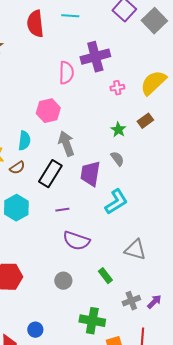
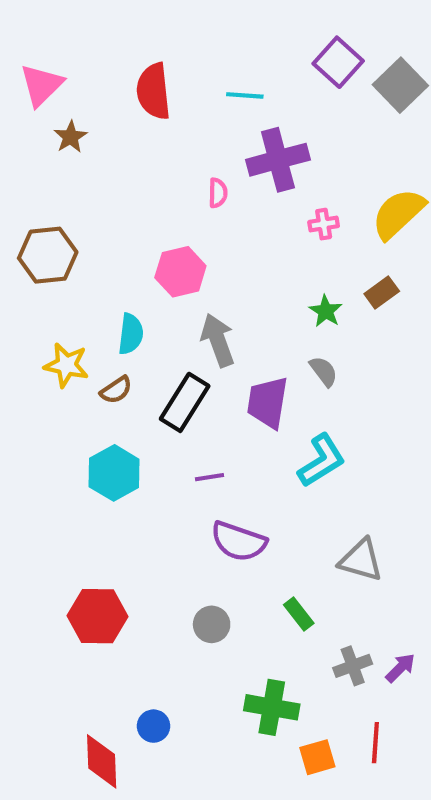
cyan line: (70, 16) -> (245, 95), moved
pink semicircle: (66, 73) -> (218, 193), size x0.6

